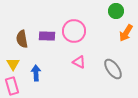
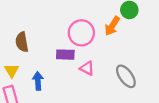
orange arrow: (126, 33) -> (112, 26), moved
purple rectangle: (47, 36) -> (65, 55), moved

